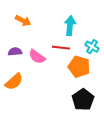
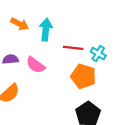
cyan arrow: (70, 26) -> (46, 30), moved
red line: (61, 48) -> (73, 48), moved

